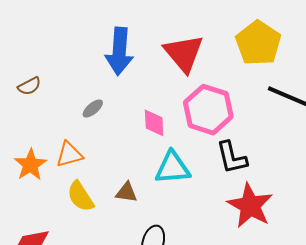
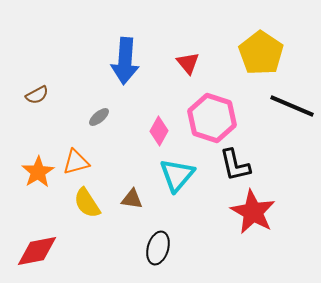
red triangle: (184, 53) -> (188, 63), size x0.6
pink diamond: (154, 123) -> (159, 131), turned 32
cyan triangle: (172, 168) -> (177, 175), turned -45

